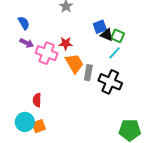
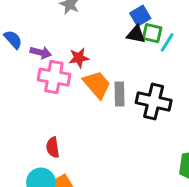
blue square: (100, 27) -> (140, 16), moved
purple arrow: (27, 43) -> (41, 53), moved
cyan line: (115, 53) -> (167, 42), moved

